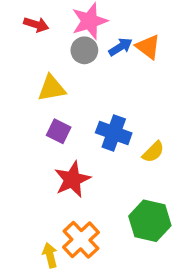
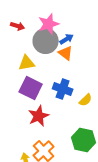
orange triangle: (148, 47) -> (66, 53), moved
gray circle: (84, 50) -> (46, 41), size x1.6
purple square: (59, 131) -> (31, 88), size x1.6

